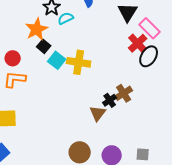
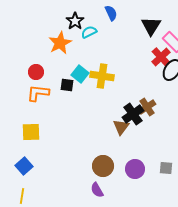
black square: (44, 46) -> (67, 85), moved, turned -32
black cross: (110, 100) -> (133, 114), size x1.5

